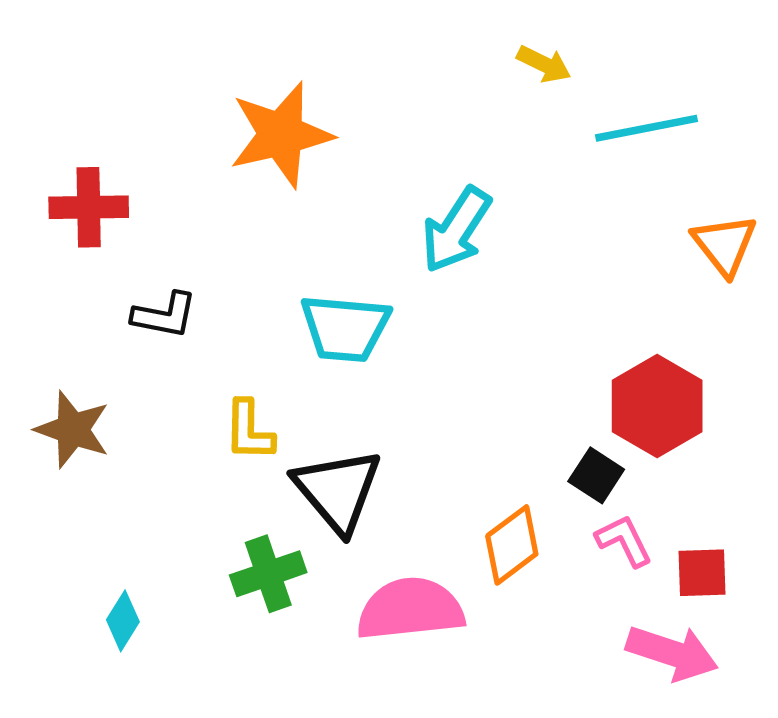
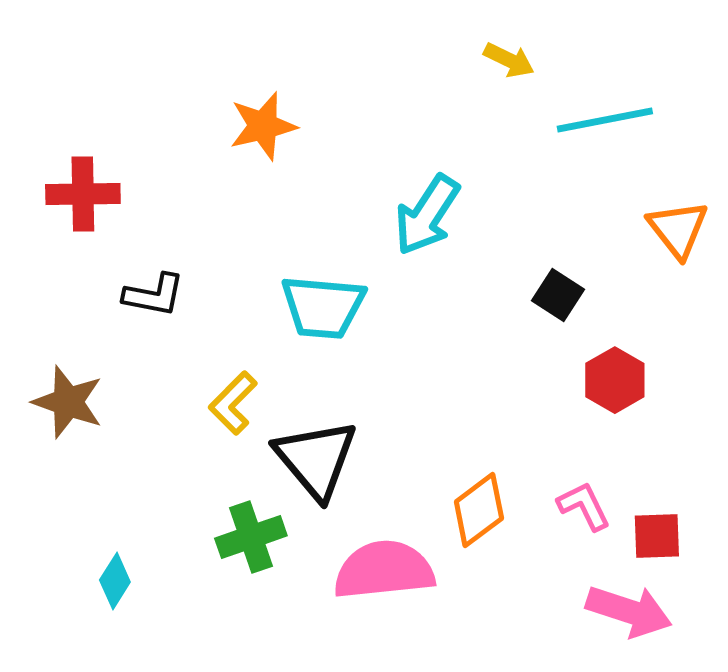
orange star: (281, 135) -> (263, 126), size x0.7
red hexagon: (657, 406) -> (615, 380), size x0.7
yellow L-shape: (249, 431) -> (233, 403), turned 44
black square: (596, 475) -> (558, 295), moved

